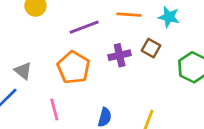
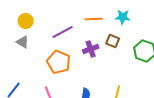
gray triangle: (23, 71) -> (23, 42), moved

